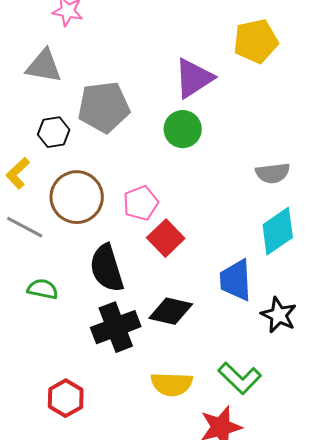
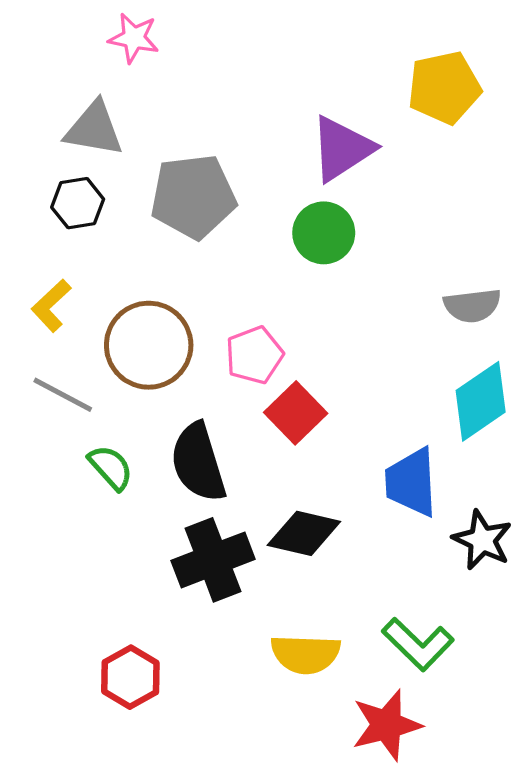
black hexagon: (54, 132) -> (78, 203), moved
green semicircle: (43, 289) -> (111, 467), moved, turned 36

